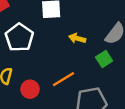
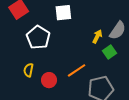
yellow arrow: (77, 38) -> (97, 36), moved, turned 104

